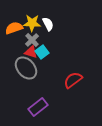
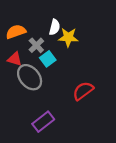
yellow star: (32, 23) -> (68, 37), moved
white semicircle: (48, 24) -> (55, 27), turned 40
red triangle: (31, 52) -> (15, 59), moved

